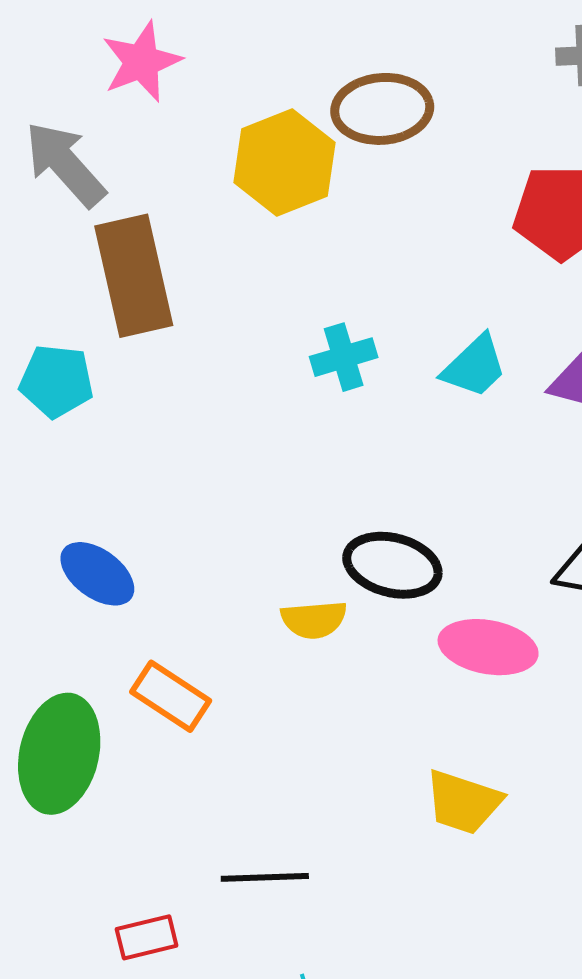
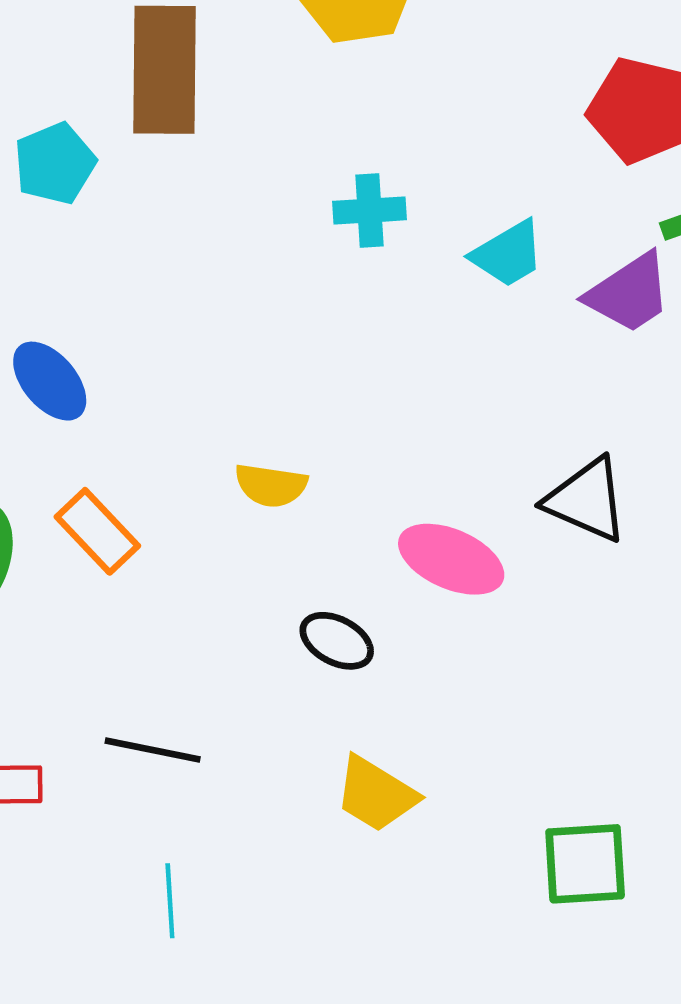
cyan pentagon: (56, 381) -> (55, 163), turned 30
black ellipse: (392, 565) -> (337, 641), moved, size x0.7
yellow trapezoid: (463, 802) -> (376, 794), moved

